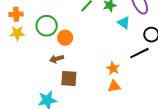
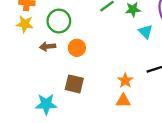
orange circle: (65, 38) -> (77, 48), moved
brown arrow: (57, 59) -> (48, 47), moved

